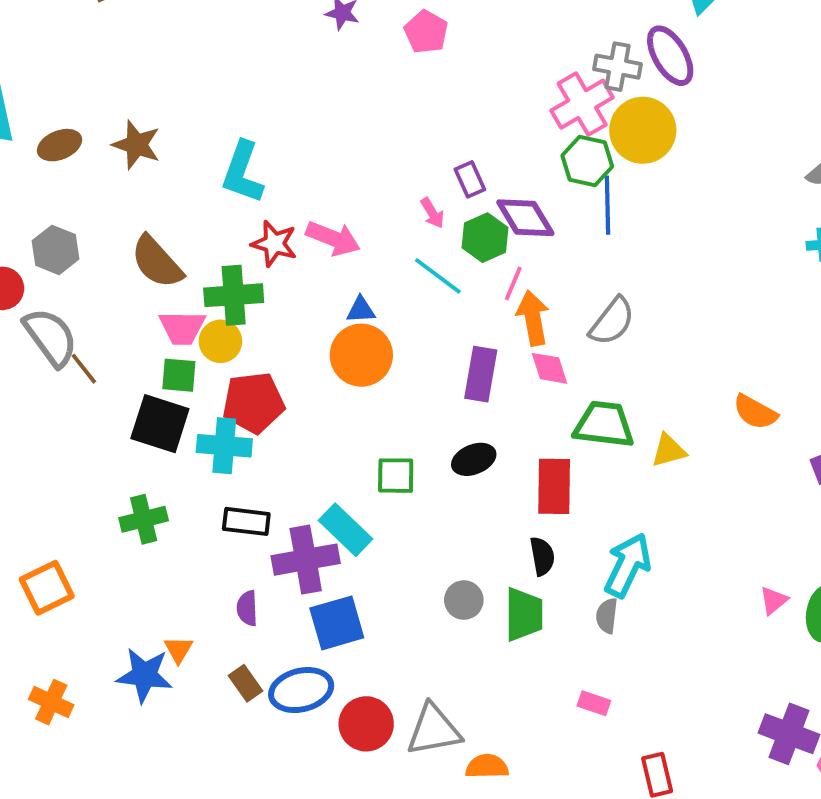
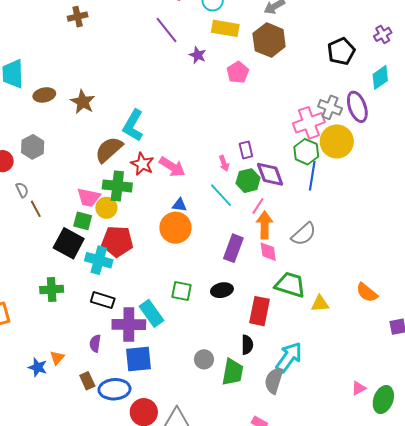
brown semicircle: (157, 262) -> (109, 150), moved, turned 80
gray semicircle: (51, 337) -> (22, 190), size x0.5
gray semicircle: (607, 616) -> (274, 380), size x1.5
blue star: (144, 675) -> (38, 367), size x0.7

